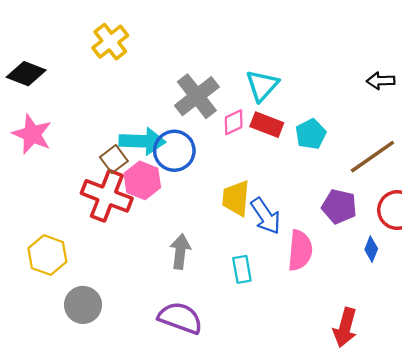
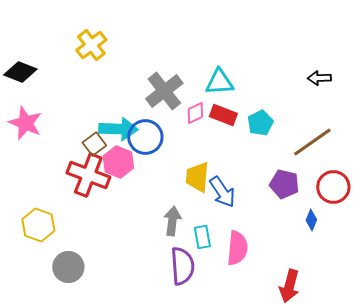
cyan triangle: (262, 86) -> (219, 82), turned 44
pink semicircle: (300, 250) -> (237, 248), moved
gray arrow: (180, 252) -> (172, 221), moved
purple semicircle: (180, 318) -> (182, 266), moved, turned 66

